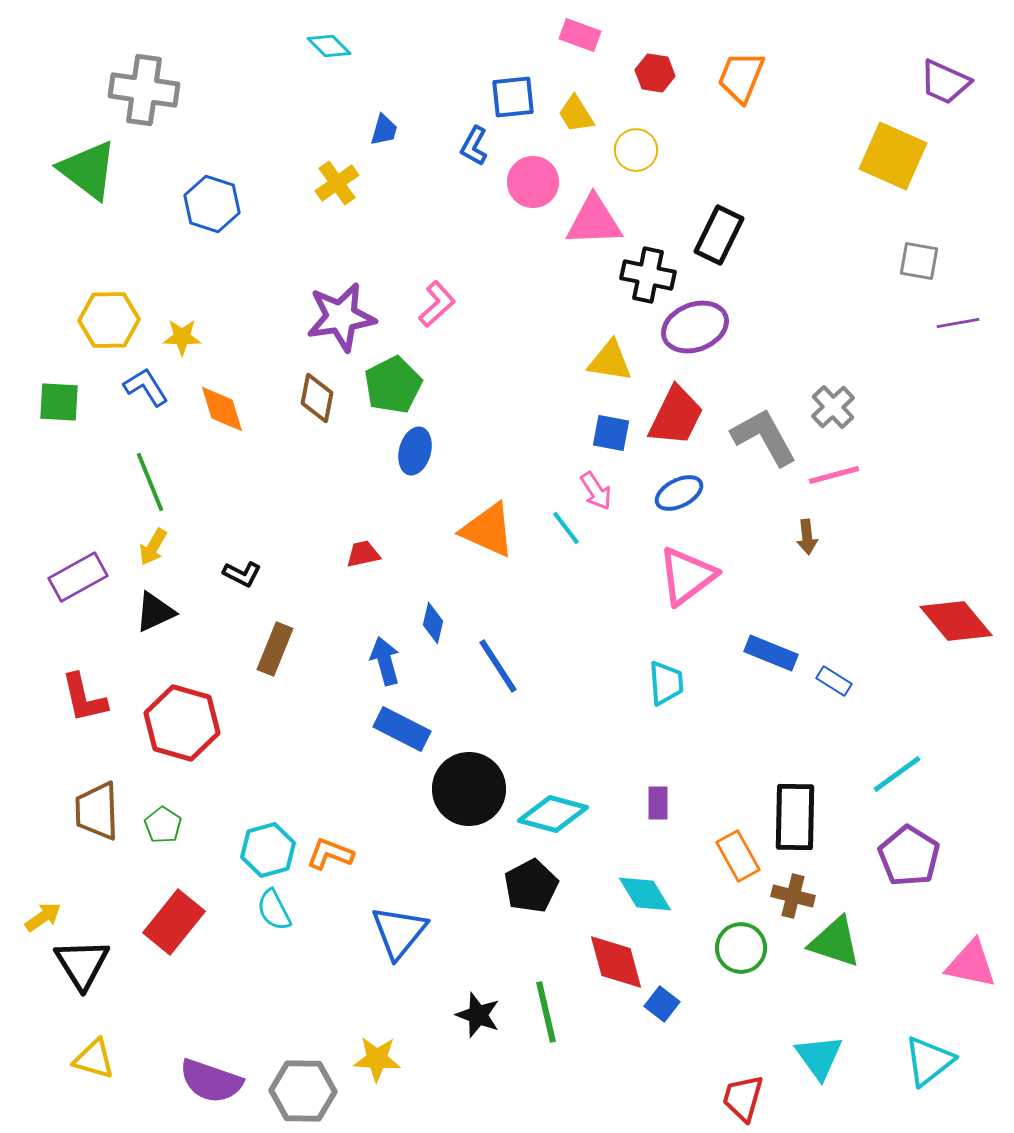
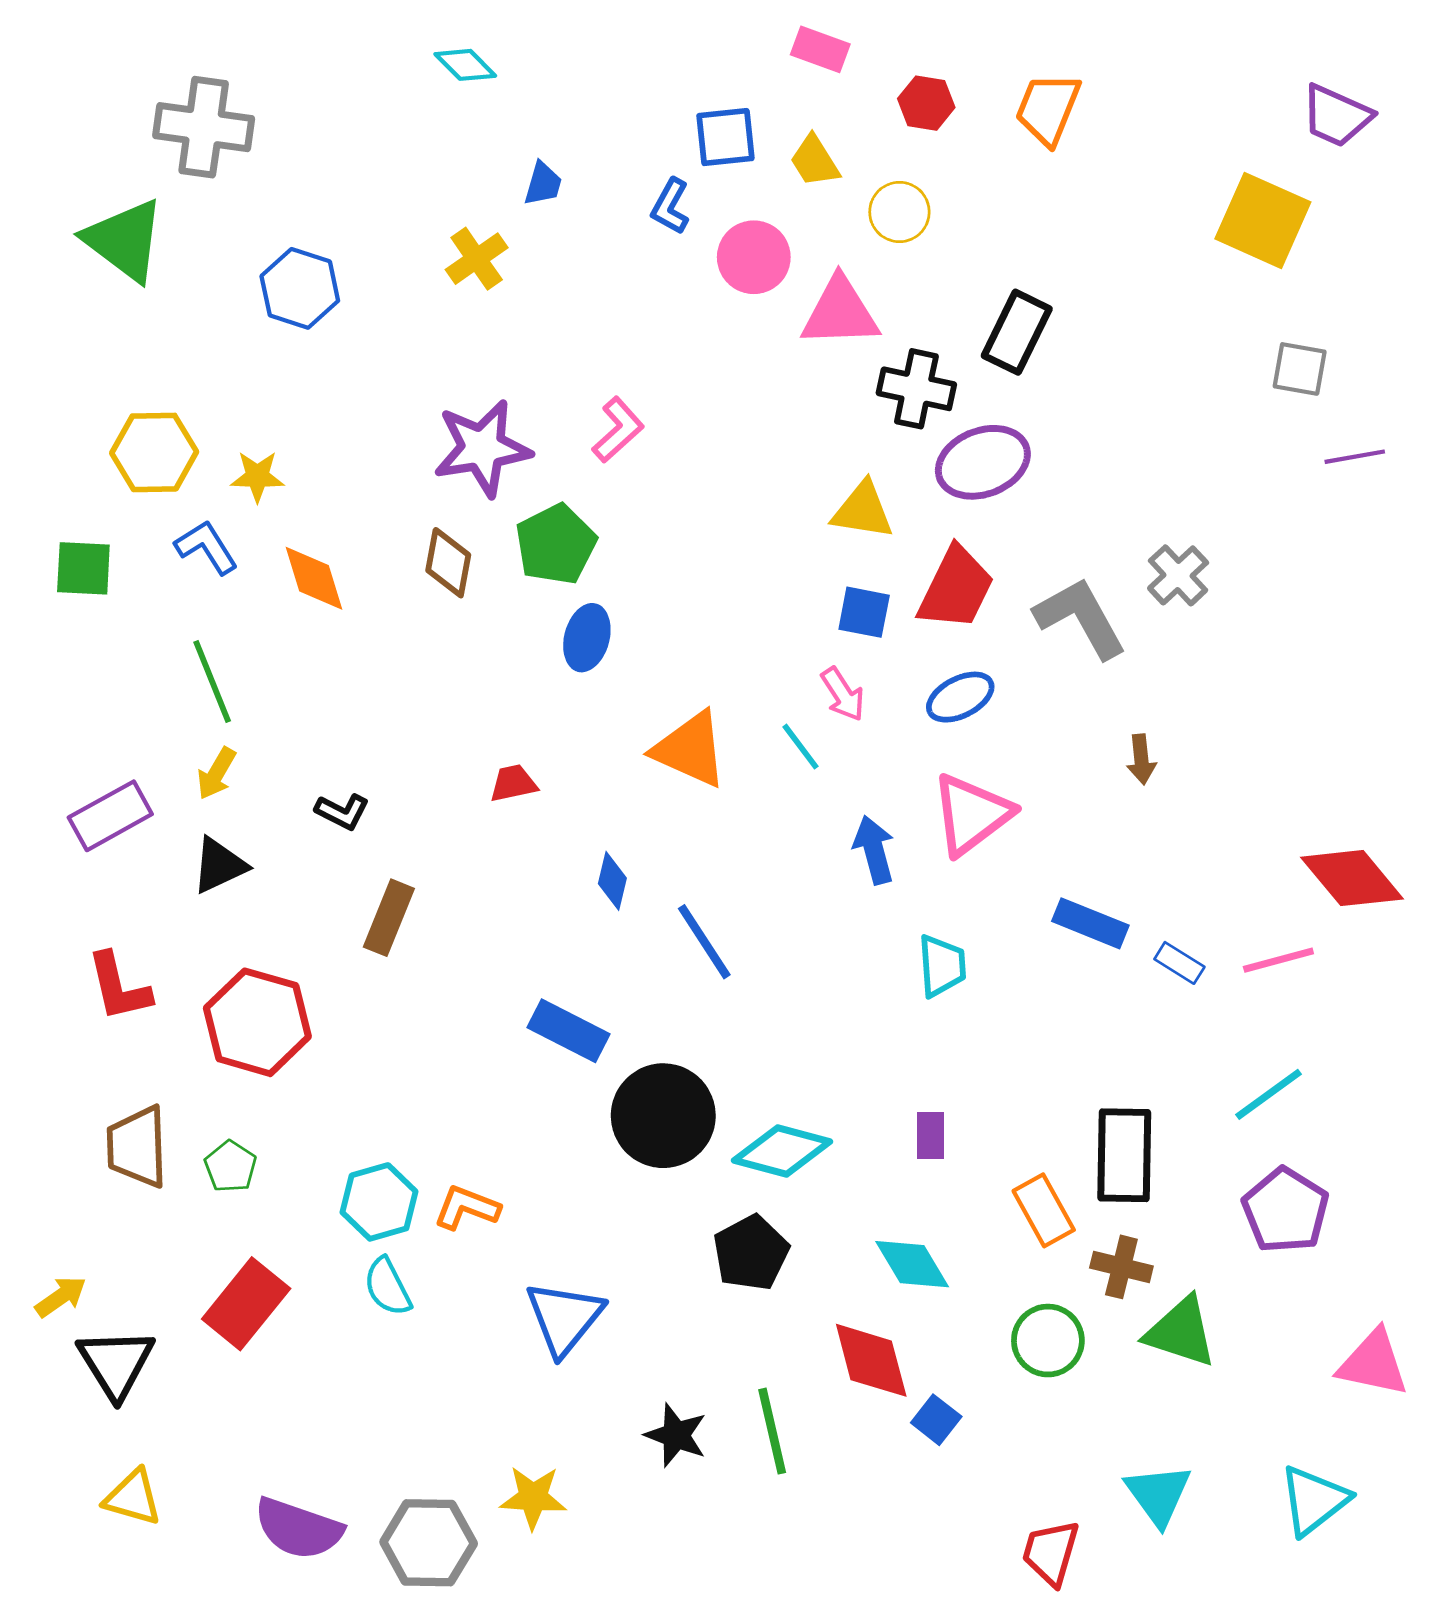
pink line: (834, 475) -> (1278, 960), moved
blue arrow: (385, 661) -> (874, 850), moved

